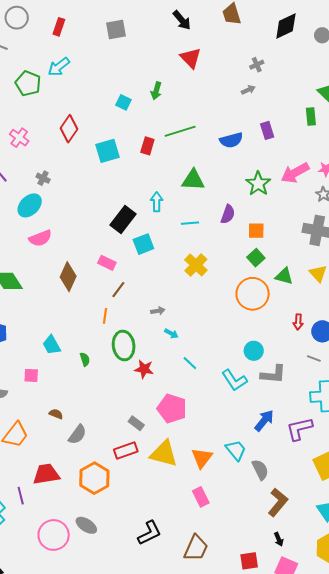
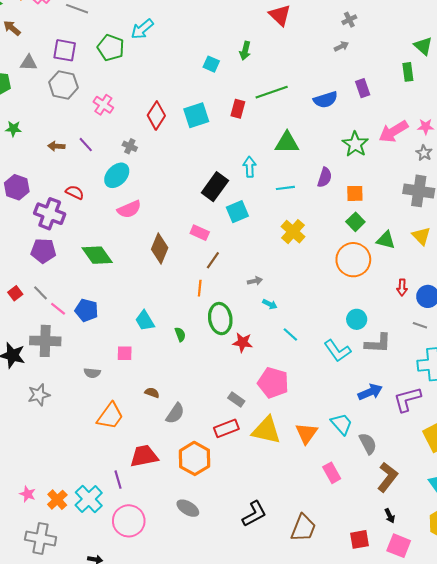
red diamond: (69, 129) -> (156, 115), moved
blue arrow: (264, 421) -> (370, 392), turned 30
pink rectangle: (201, 497) -> (332, 473), moved
pink circle: (54, 535) -> (129, 521), moved

